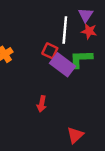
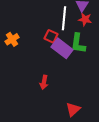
green L-shape: (81, 59) -> (78, 43), turned -80

